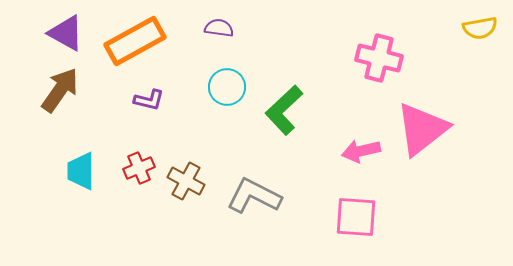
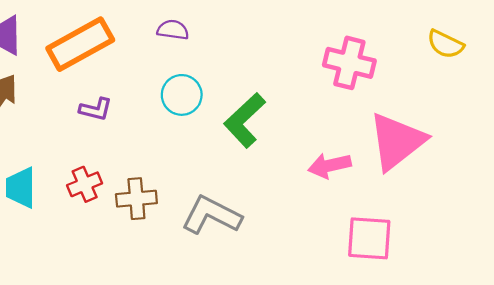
yellow semicircle: (480, 28) -> (445, 44), moved, turned 36
brown cross: (186, 181) -> (136, 199), turned -33
pink square: (356, 217) -> (369, 238), moved

